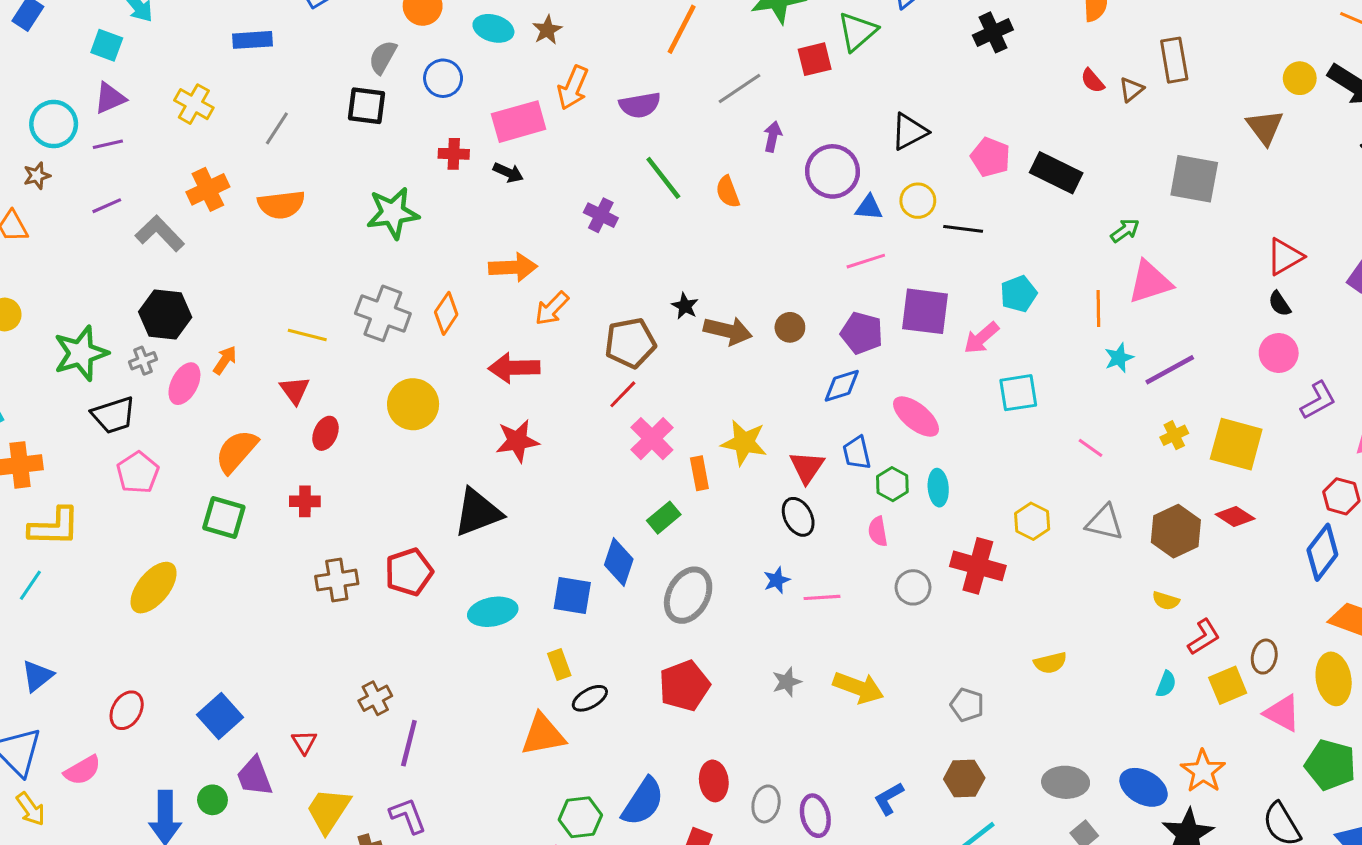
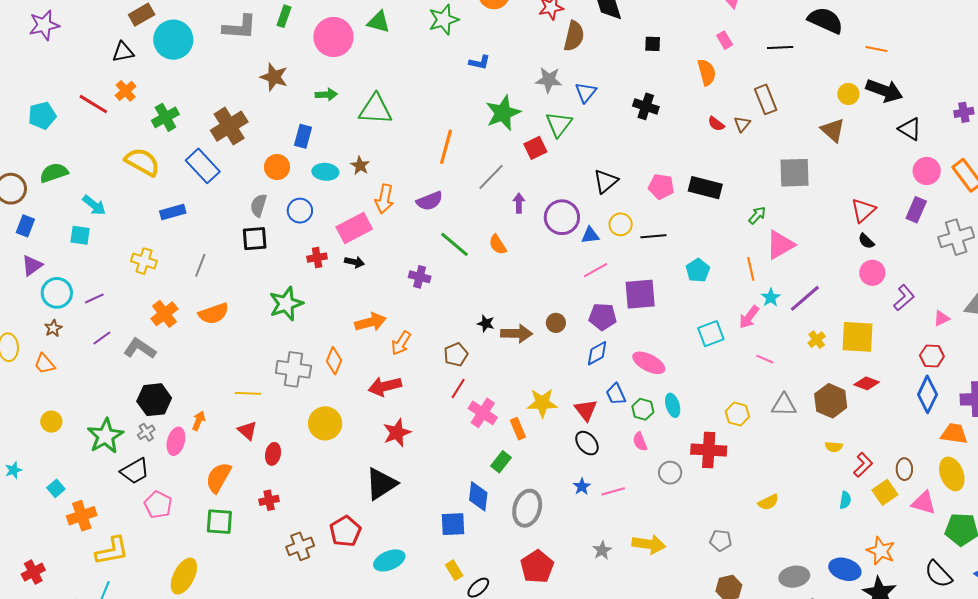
black cross: (993, 32) -> (646, 106), turned -35
purple triangle: (110, 98) -> (32, 265), moved
pink arrow: (981, 338) -> (749, 317), moved
brown pentagon: (630, 343) -> (456, 355), size x0.7
cyan ellipse: (493, 612) -> (389, 560), moved

